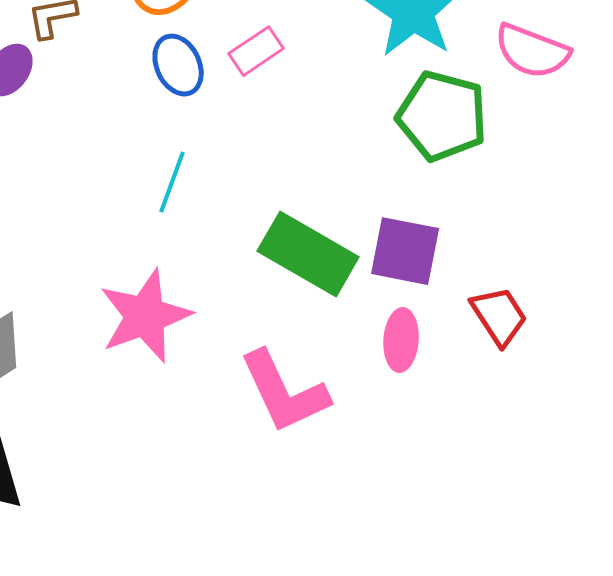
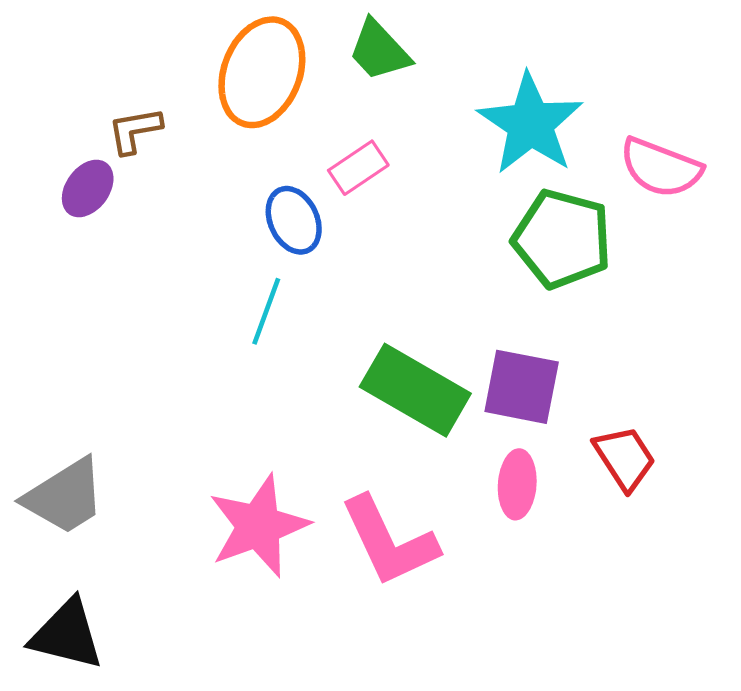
blue ellipse: (178, 65) -> (294, 220), moved
pink star: (145, 316) -> (259, 526), moved

